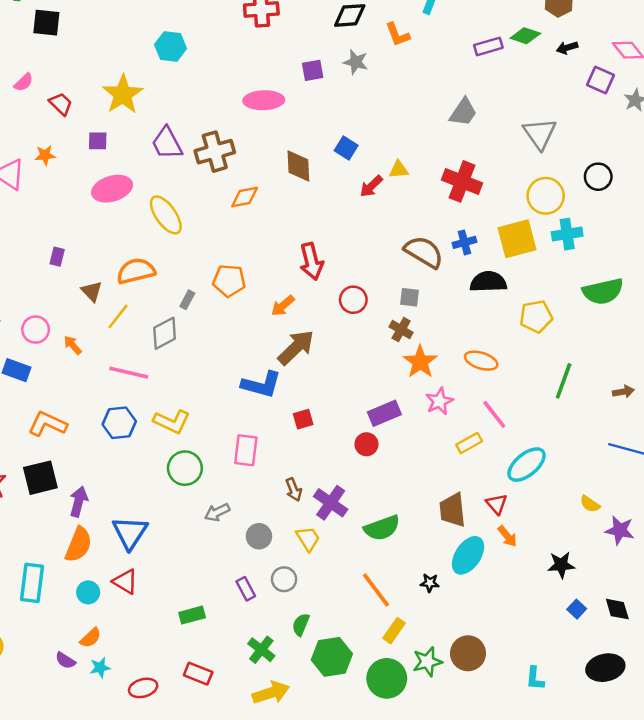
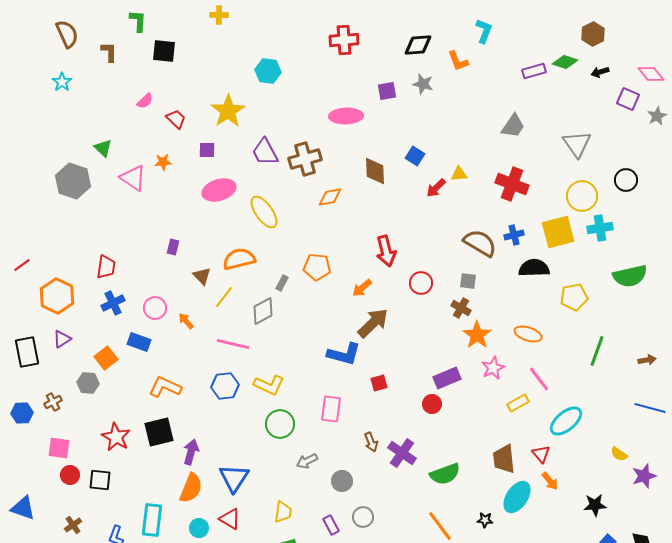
purple star: (620, 530) -> (644, 476), turned -30
yellow trapezoid: (308, 539) -> (283, 512), moved, turned 40

